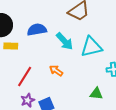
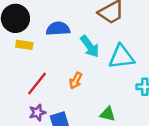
orange arrow: (56, 71) -> (76, 81), turned -104
green triangle: (96, 94) -> (108, 114), moved

